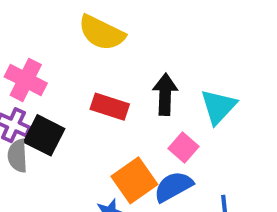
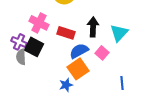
pink cross: (26, 80) -> (39, 23), moved
blue semicircle: (173, 187) -> (79, 51), moved

